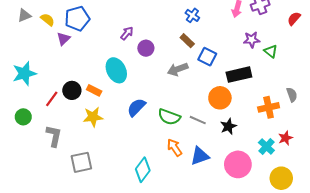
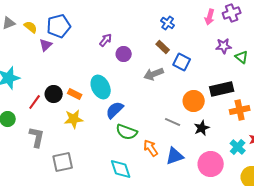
cyan ellipse: (116, 70) -> (101, 87), moved
black rectangle: (239, 75) -> (222, 89), moved
green semicircle: (169, 117) -> (127, 132), moved
cyan diamond: (143, 170) -> (121, 169), turned -55

